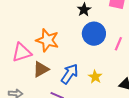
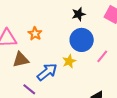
orange star: (47, 40) -> (35, 34), size x0.6
yellow star: (95, 77) -> (69, 61), moved

